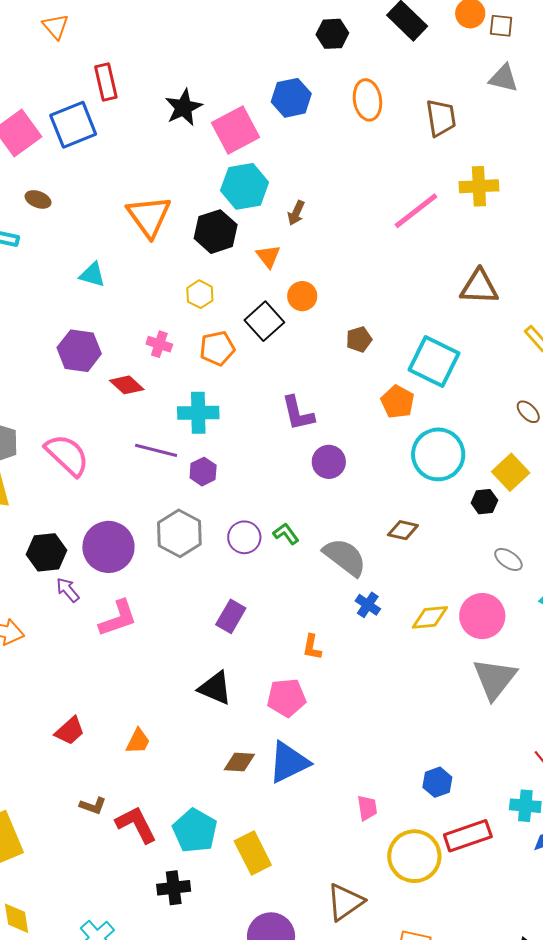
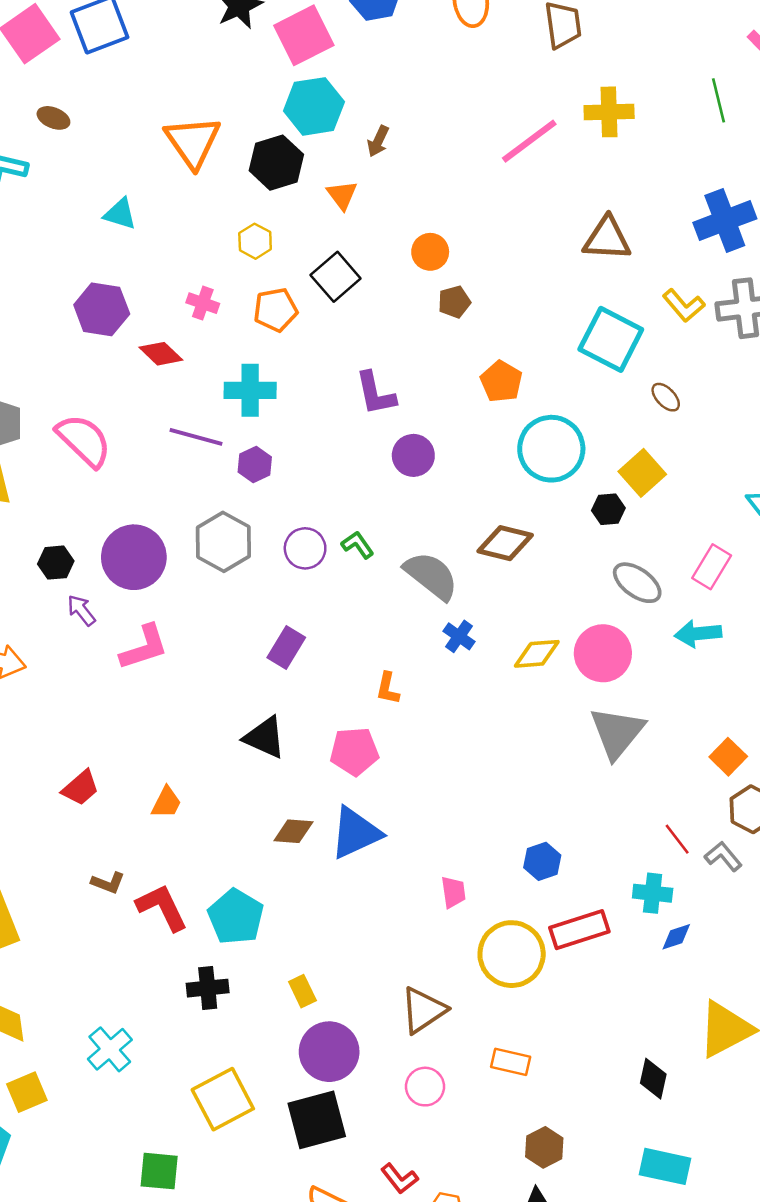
orange circle: (302, 296) -> (430, 252), moved
cyan square: (434, 361) -> (611, 339), moved
brown diamond: (403, 530) -> (505, 543), size x1.4
black hexagon: (47, 552) -> (56, 563), size x0.7
gray ellipse: (508, 559) -> (637, 583), size x1.4
yellow rectangle: (253, 853) -> (302, 991), moved, size x0.6

